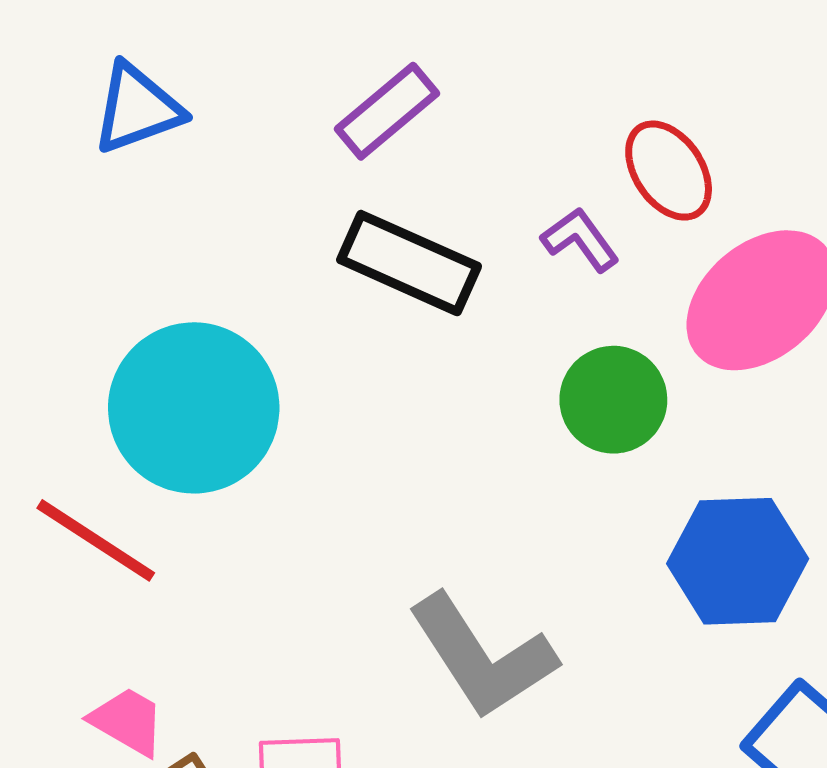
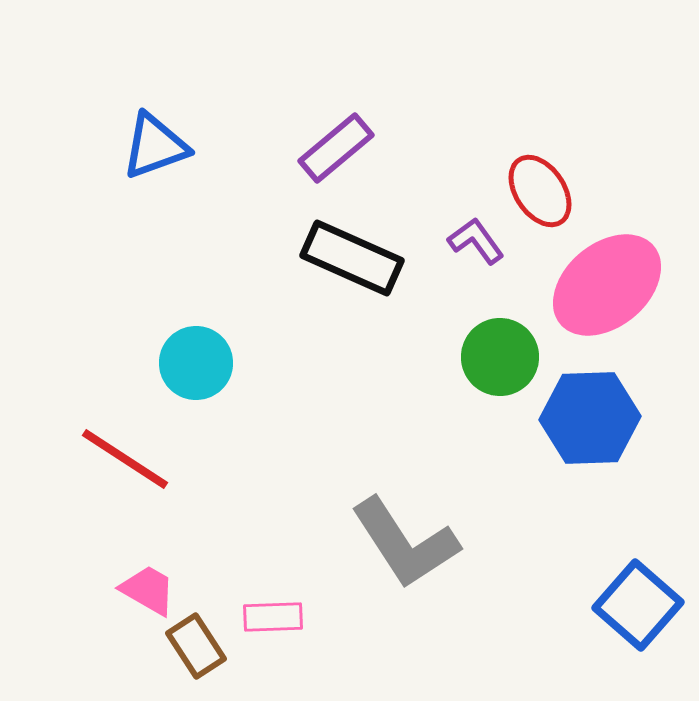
cyan circle: (194, 408) -> (196, 363), size x0.6
blue hexagon: (738, 561) -> (590, 418), moved

